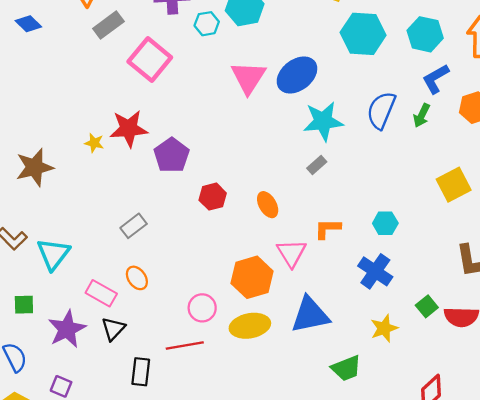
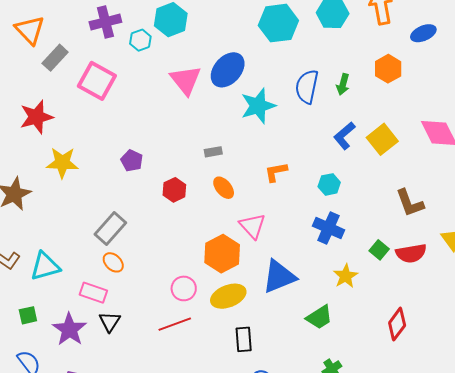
blue L-shape: (436, 79) -> (344, 136), moved
red star: (129, 129) -> (36, 117), moved
yellow star: (94, 143) -> (62, 163), size x1.8
purple pentagon: (172, 155) -> (132, 161), size x0.7
gray rectangle: (317, 165) -> (213, 152), moved, turned 42
gray rectangle: (134, 226) -> (110, 228), size x1.4
orange L-shape: (328, 229) -> (276, 172), moved
cyan triangle: (53, 254) -> (45, 266), turned 48
orange ellipse: (137, 278) -> (113, 262), moved
black rectangle: (141, 372) -> (244, 339), moved

